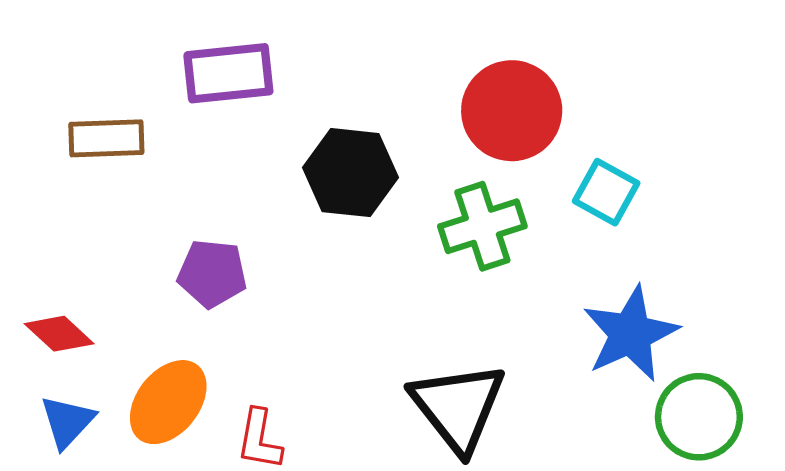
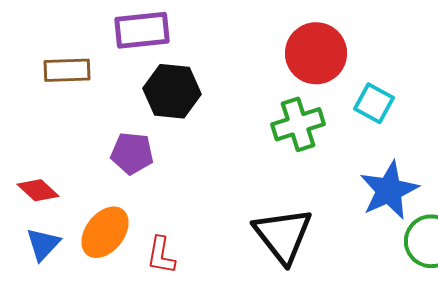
black hexagon: (351, 173) -> (172, 91), moved

